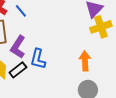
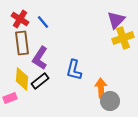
blue L-shape: (38, 59) -> (74, 70), moved
orange arrow: (85, 61) -> (101, 88), moved

